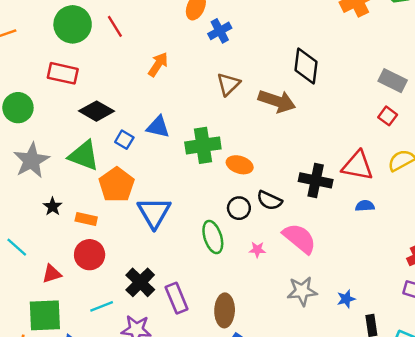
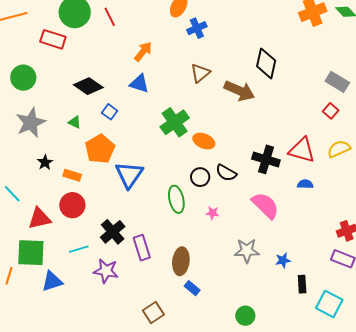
red rectangle: (63, 73) -> (53, 39), moved
blue triangle: (158, 127) -> (139, 84), moved
green cross: (203, 145) -> (175, 122), turned -32
green triangle: (84, 155) -> (75, 122), size x0.5
pink semicircle: (299, 238) -> (265, 205), moved
red triangle: (52, 274) -> (40, 218), size x1.4

